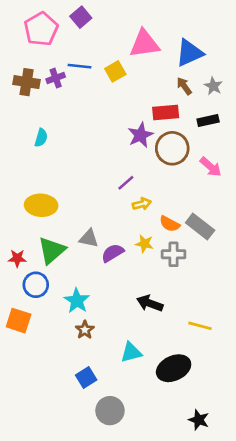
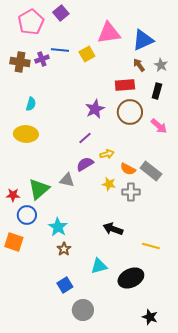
black rectangle: (208, 120) -> (157, 91), turned -63
purple star: (140, 135) -> (95, 109), moved
purple line: (126, 183) -> (85, 138), moved
yellow ellipse: (41, 205) -> (26, 134), moved
purple semicircle: (113, 253) -> (85, 164), moved

